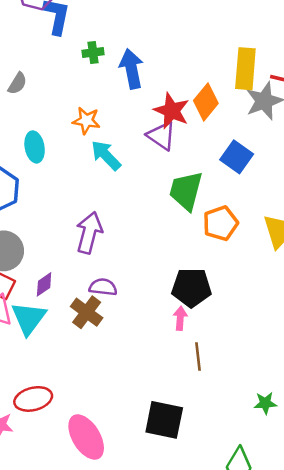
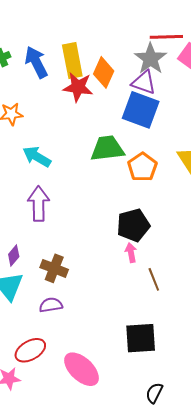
yellow rectangle: (245, 69) -> (72, 61), moved
purple triangle: (161, 136) -> (144, 82), moved
cyan arrow: (106, 155) -> (37, 157), moved
blue square: (237, 157) -> (141, 110), size x1.4
green trapezoid: (186, 191) -> (107, 148), turned 84
purple semicircle: (103, 287) -> (51, 305), moved

